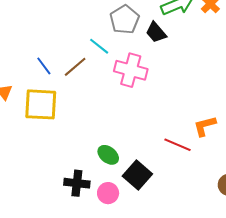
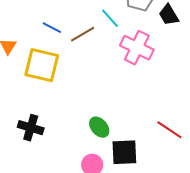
blue line: (44, 66) -> (52, 28), turned -36
black square: (137, 175) -> (124, 152), turned 36
black cross: (77, 183) -> (31, 128), moved

